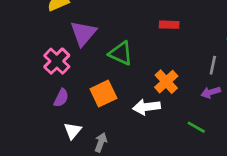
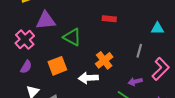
purple triangle: (83, 33) -> (46, 20), turned 40
purple arrow: (211, 92) -> (135, 82), moved

